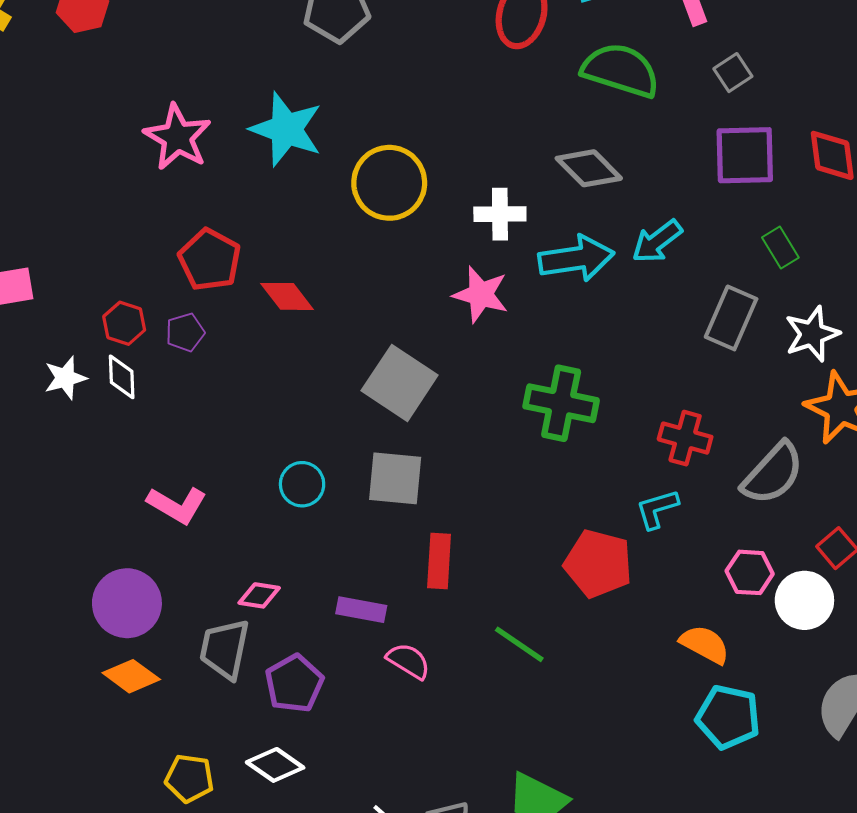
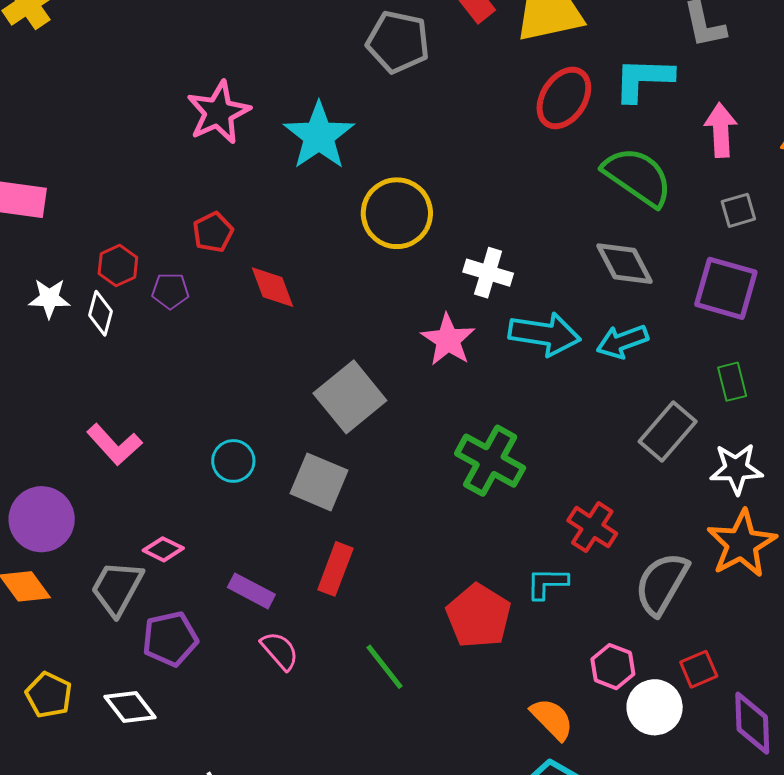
gray diamond: (589, 168) -> (625, 264), moved
red pentagon: (210, 260) -> (213, 232), size x0.7
gray semicircle: (773, 473) -> (662, 584), turned 150

